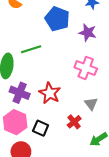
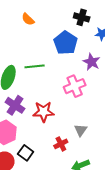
pink cross: (86, 68) -> (75, 86), moved, turned 35
red star: (50, 93) -> (43, 112), turned 30
black square: (41, 128) -> (26, 153), moved

